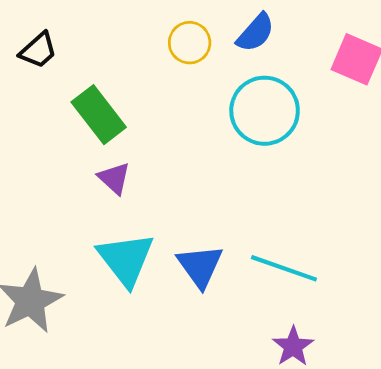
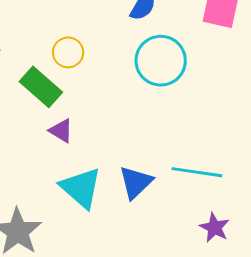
yellow circle: (190, 43) -> (68, 52), moved
blue triangle: (200, 266) -> (136, 182), turned 33

